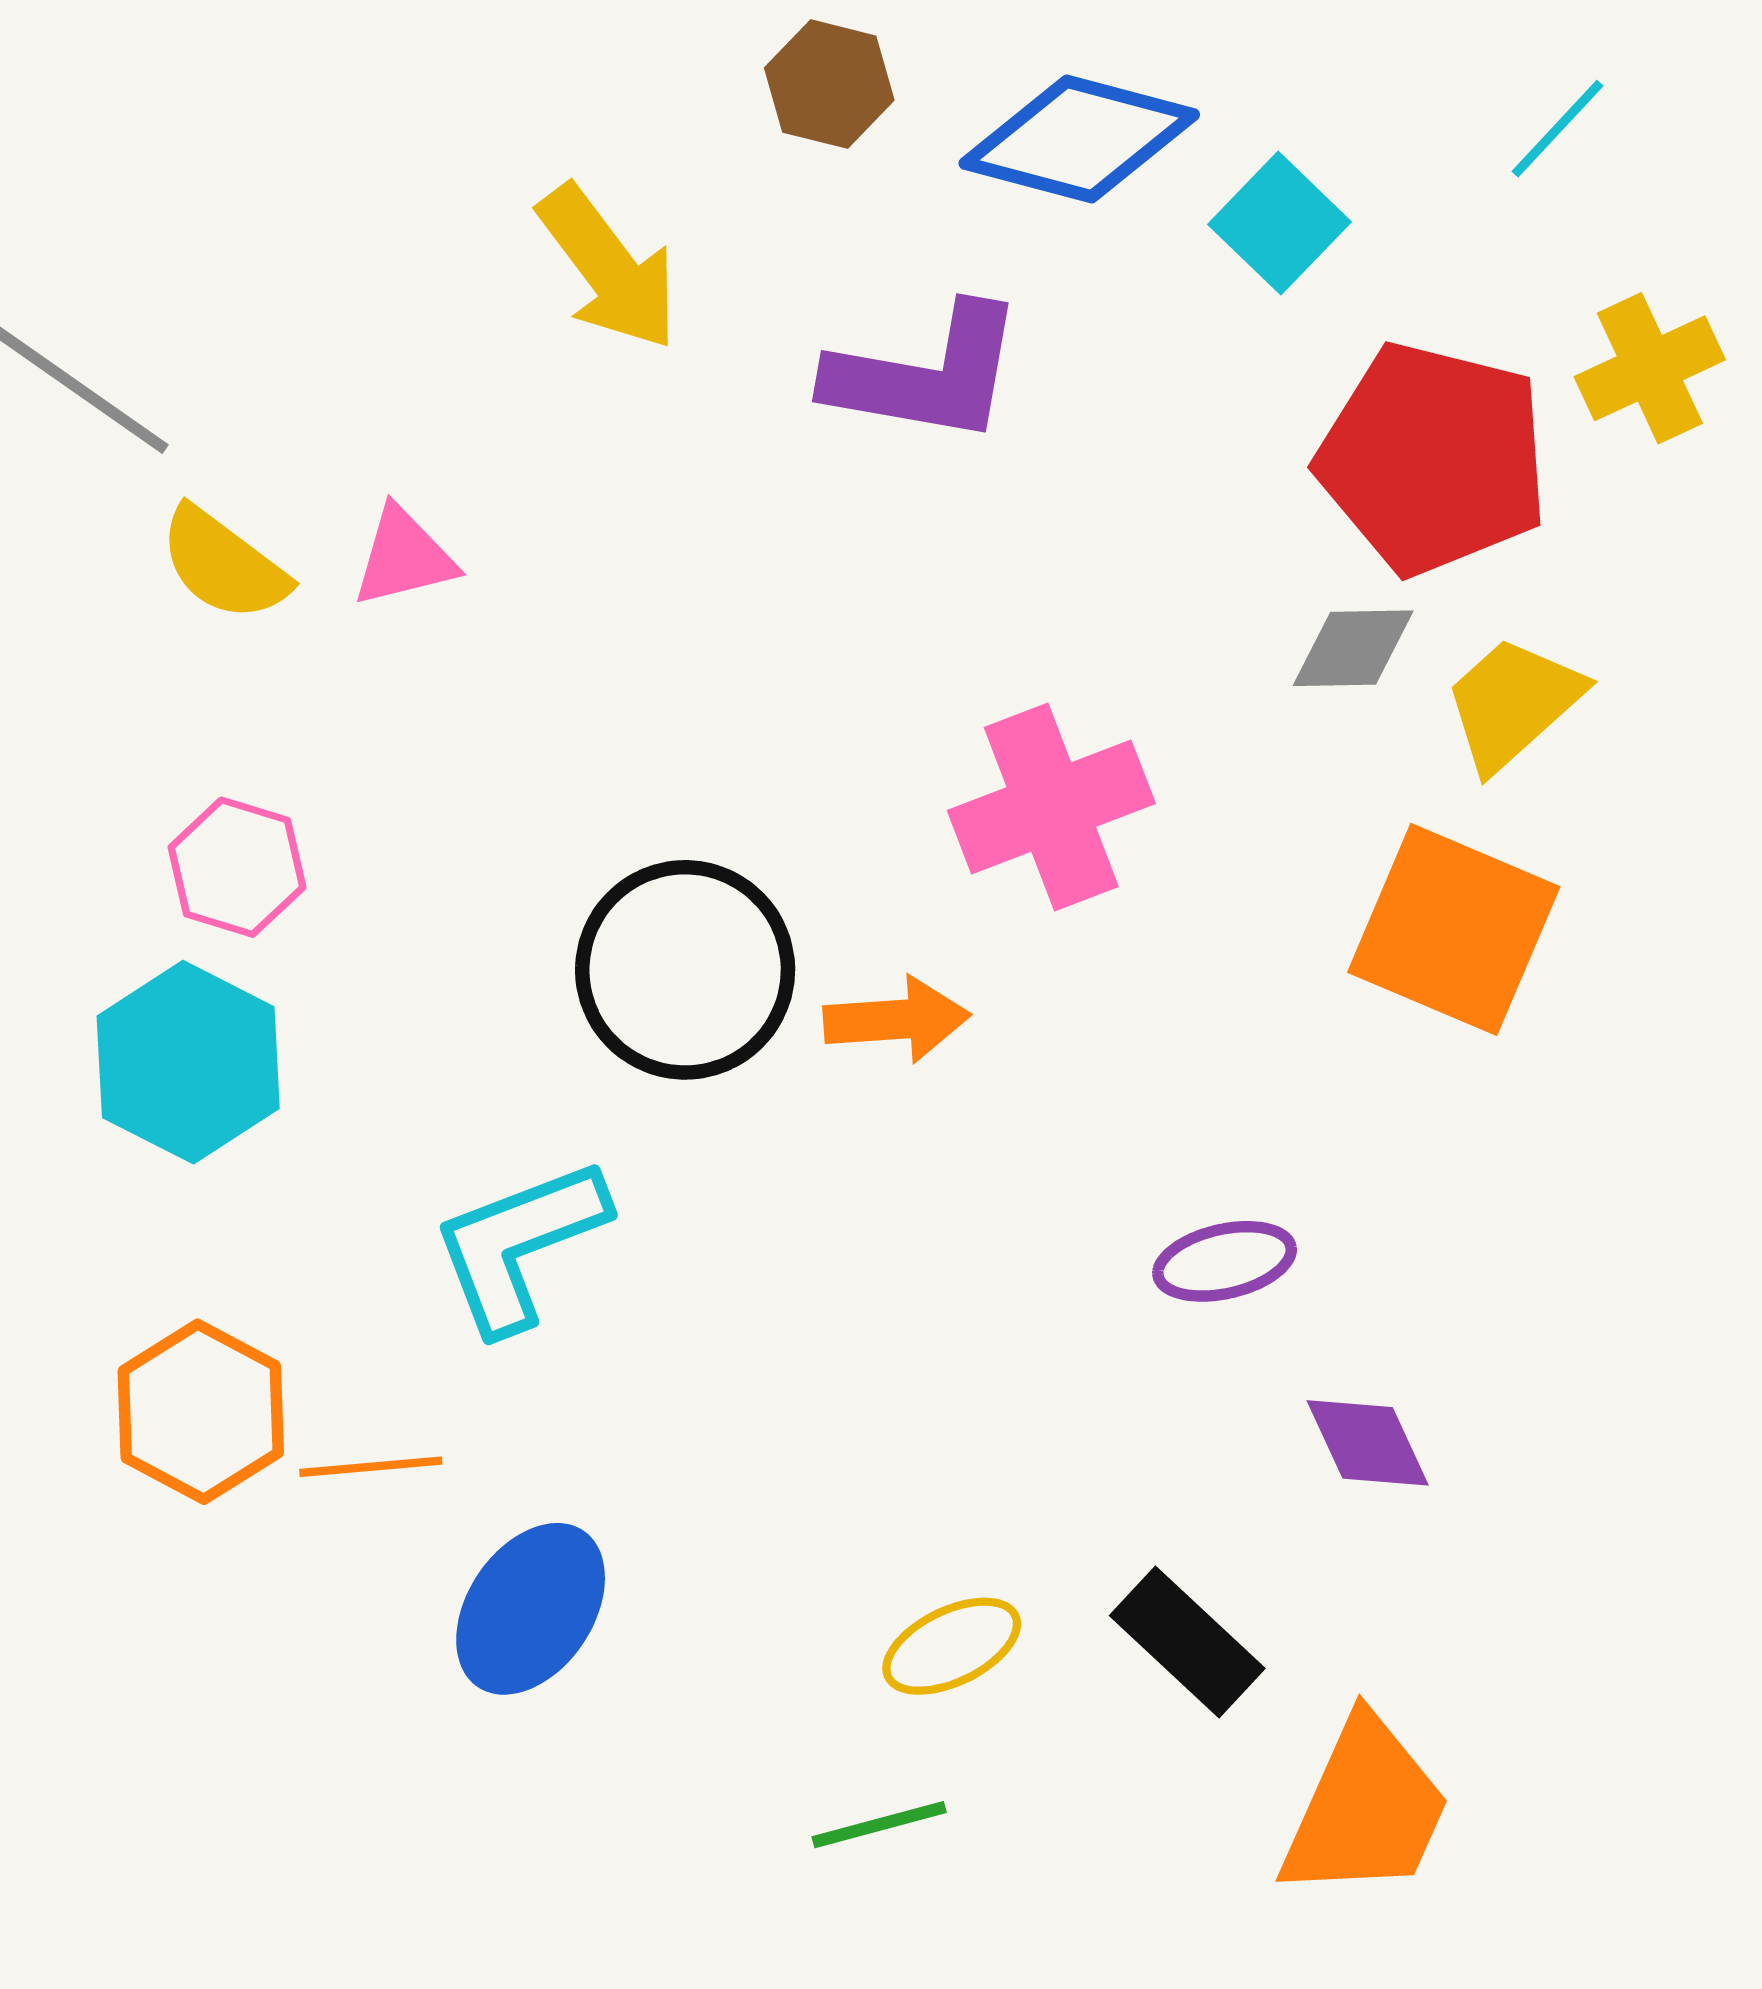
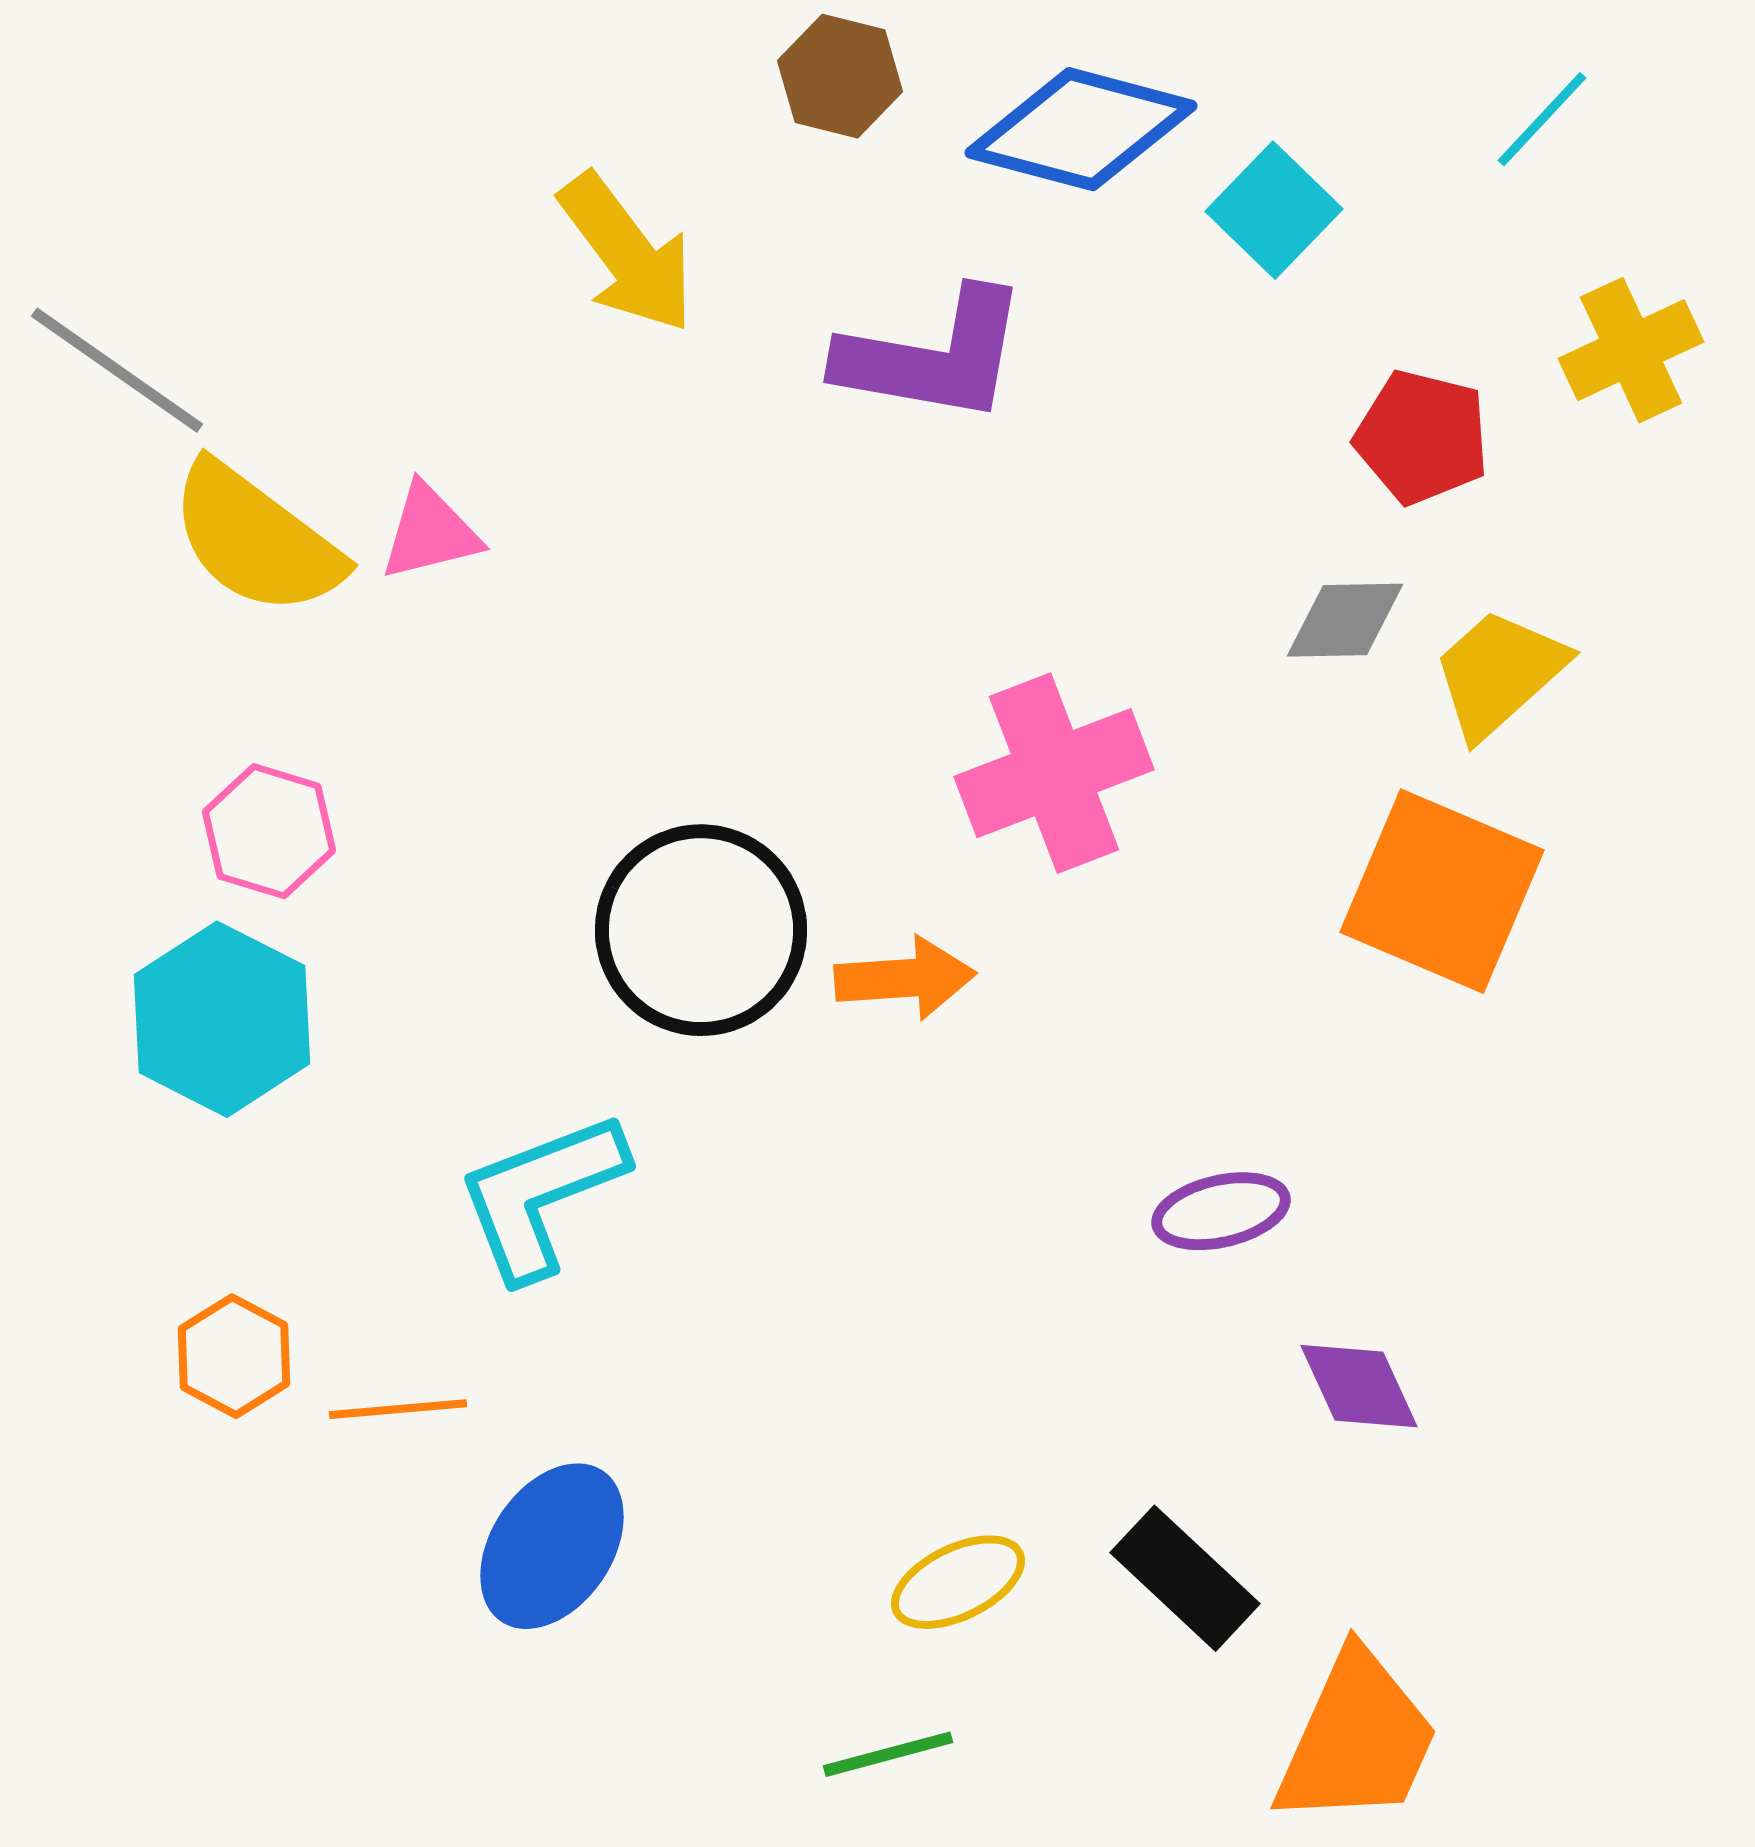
red pentagon: (1433, 458) -> (1422, 437), size x0.6
yellow semicircle: (224, 564) -> (256, 539), size x1.4
orange hexagon: (201, 1412) -> (234, 1356), size x0.7

